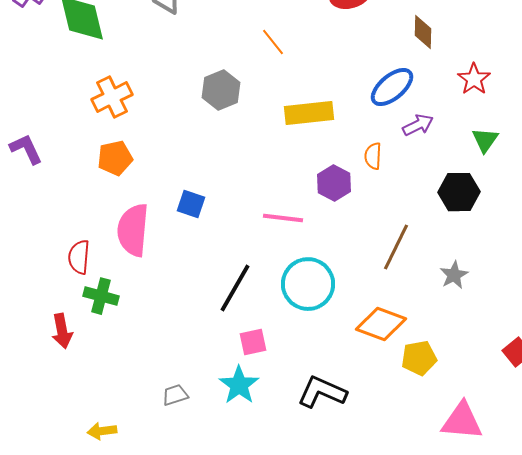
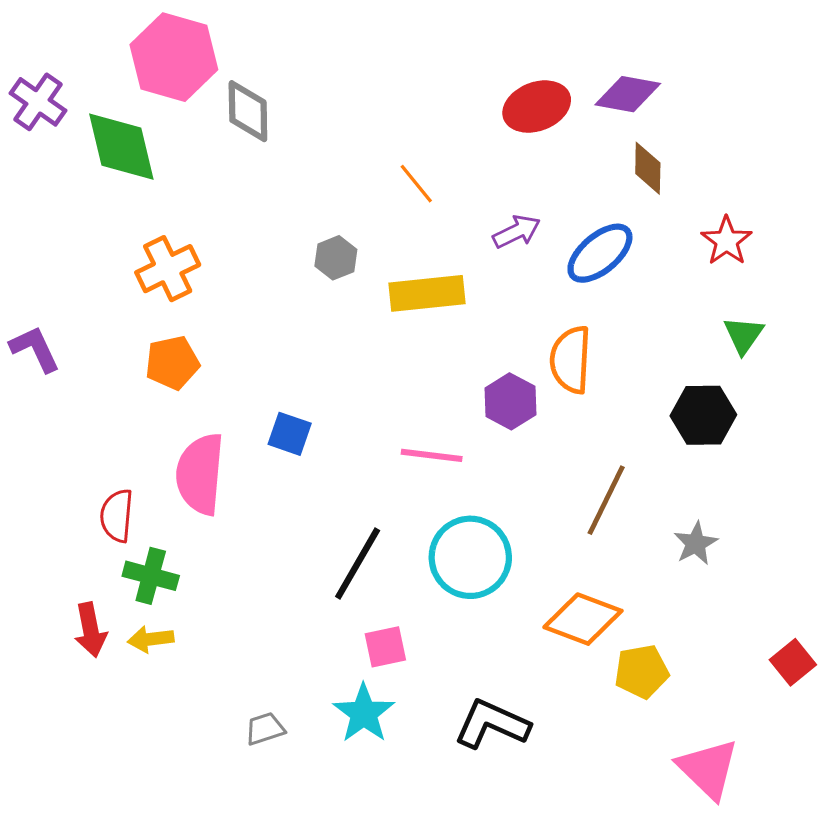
gray hexagon: (221, 90) -> (336, 258), size x0.7
yellow rectangle: (309, 113) -> (427, 293), moved
purple arrow: (418, 125) -> (517, 232), moved
orange semicircle: (373, 156) -> (571, 360), size x1.6
pink triangle: (462, 421) -> (708, 769), turned 39
yellow arrow: (102, 431) -> (151, 639), moved

